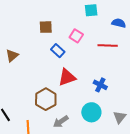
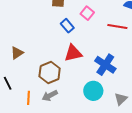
brown triangle: (12, 56) -> (17, 53), moved
blue cross: (100, 85) -> (105, 65), size x1.5
gray arrow: (61, 122) -> (50, 96), moved

